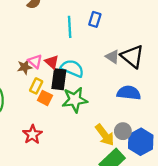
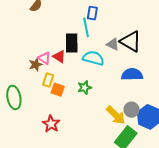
cyan line: (70, 27) -> (86, 27), moved
cyan semicircle: (72, 68) -> (93, 58), moved
black rectangle: (59, 79) -> (72, 43), moved
green star: (75, 100) -> (85, 88), size x0.6

